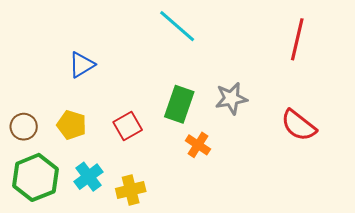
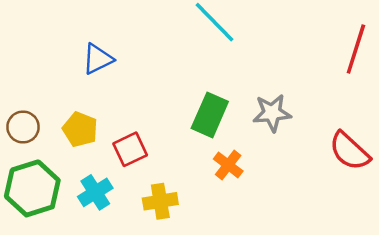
red square: (128, 126) -> (130, 149), moved
yellow cross: (131, 190) -> (160, 201), moved

